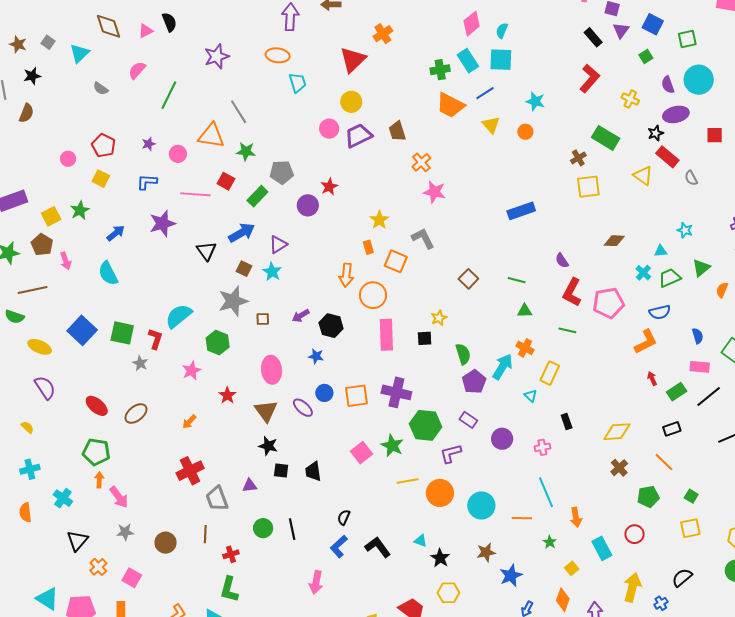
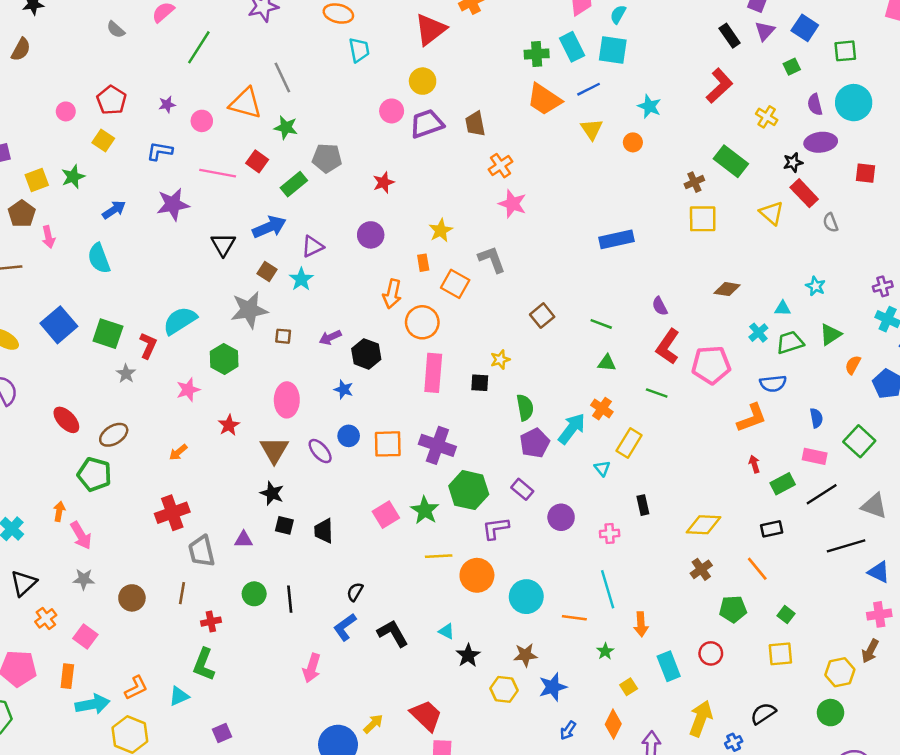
purple circle: (308, 205) -> (371, 235), moved
green pentagon: (96, 452) -> (94, 474), moved
yellow hexagon: (448, 593) -> (504, 689), moved

